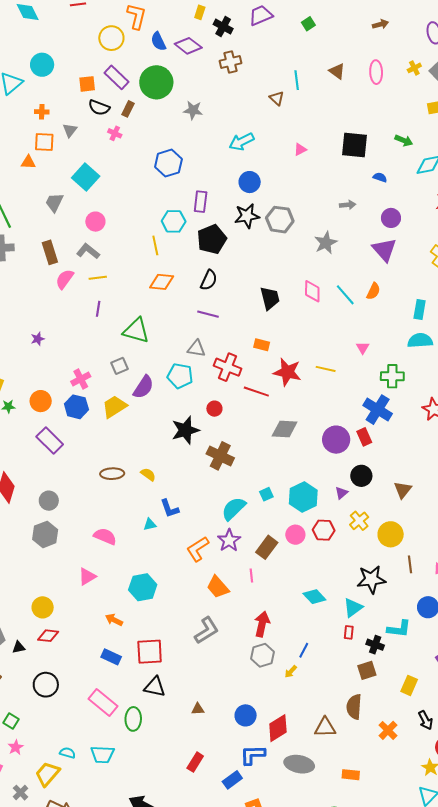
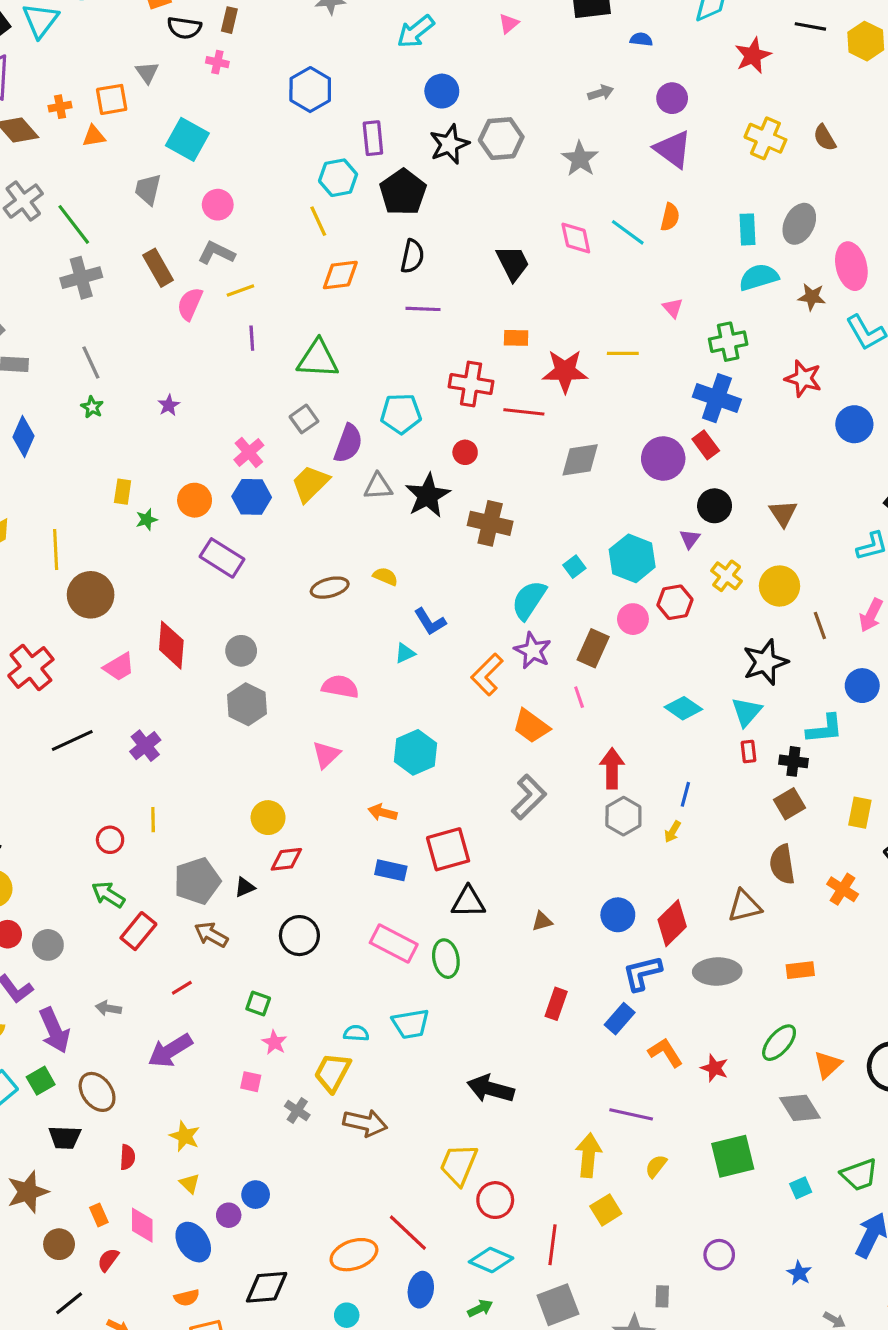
orange cross: (42, 112) -> (60, 107), moved
gray triangle: (196, 349) -> (378, 486), moved

